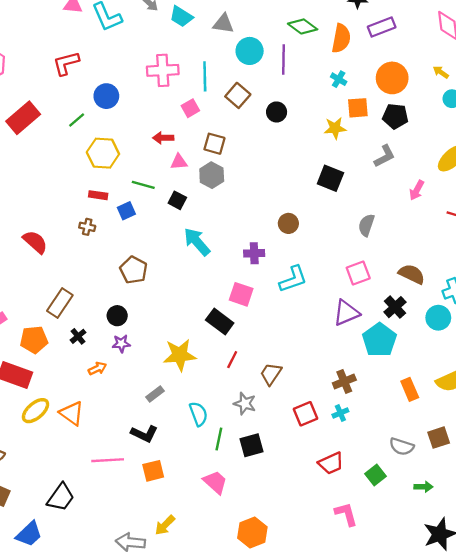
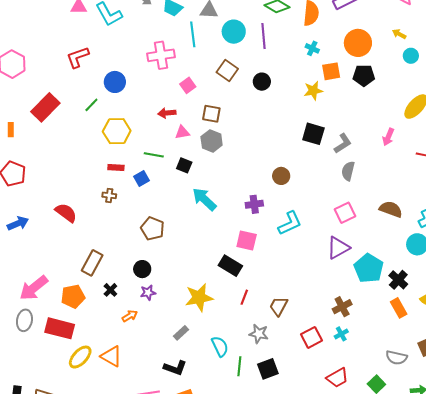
cyan line: (205, 76) -> (193, 34), moved
gray L-shape: (385, 156) -> (343, 143), moved
black cross: (395, 307) -> (398, 280), moved

